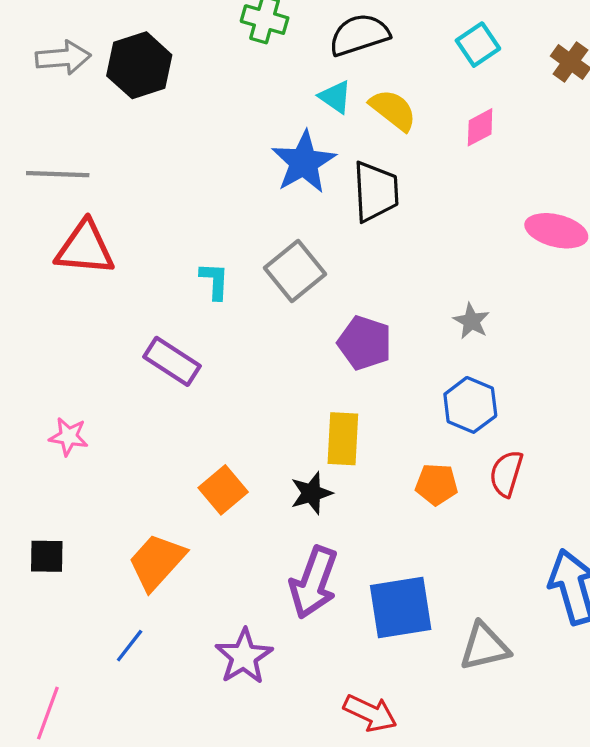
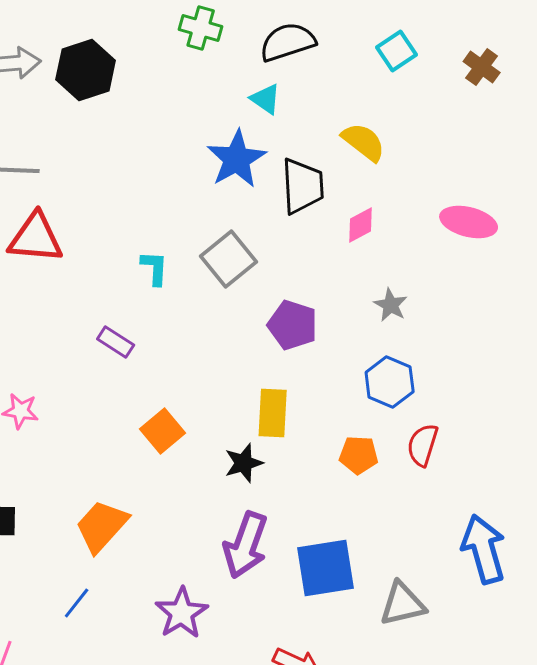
yellow semicircle: (393, 110) -> (364, 142), moved
pink diamond: (480, 127) -> (361, 225), moved
purple rectangle: (172, 361) -> (116, 342), size x0.7
orange square: (223, 490) -> (163, 431), moved

